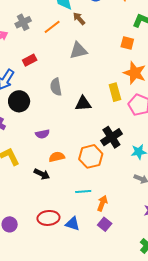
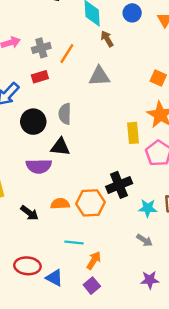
gray cross: (23, 22) -> (41, 48), moved
orange line: (52, 27) -> (67, 54), moved, turned -30
black circle: (19, 101) -> (33, 122), moved
black triangle: (83, 104) -> (60, 147), moved
purple semicircle: (42, 134) -> (39, 166), size x1.5
orange semicircle: (57, 157) -> (60, 204), moved

